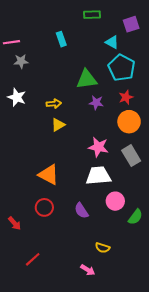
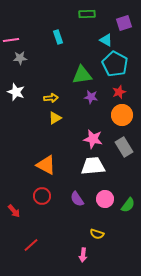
pink circle: (115, 201) -> (105, 199), moved
pink arrow: (88, 270) -> (83, 255), turned 64

